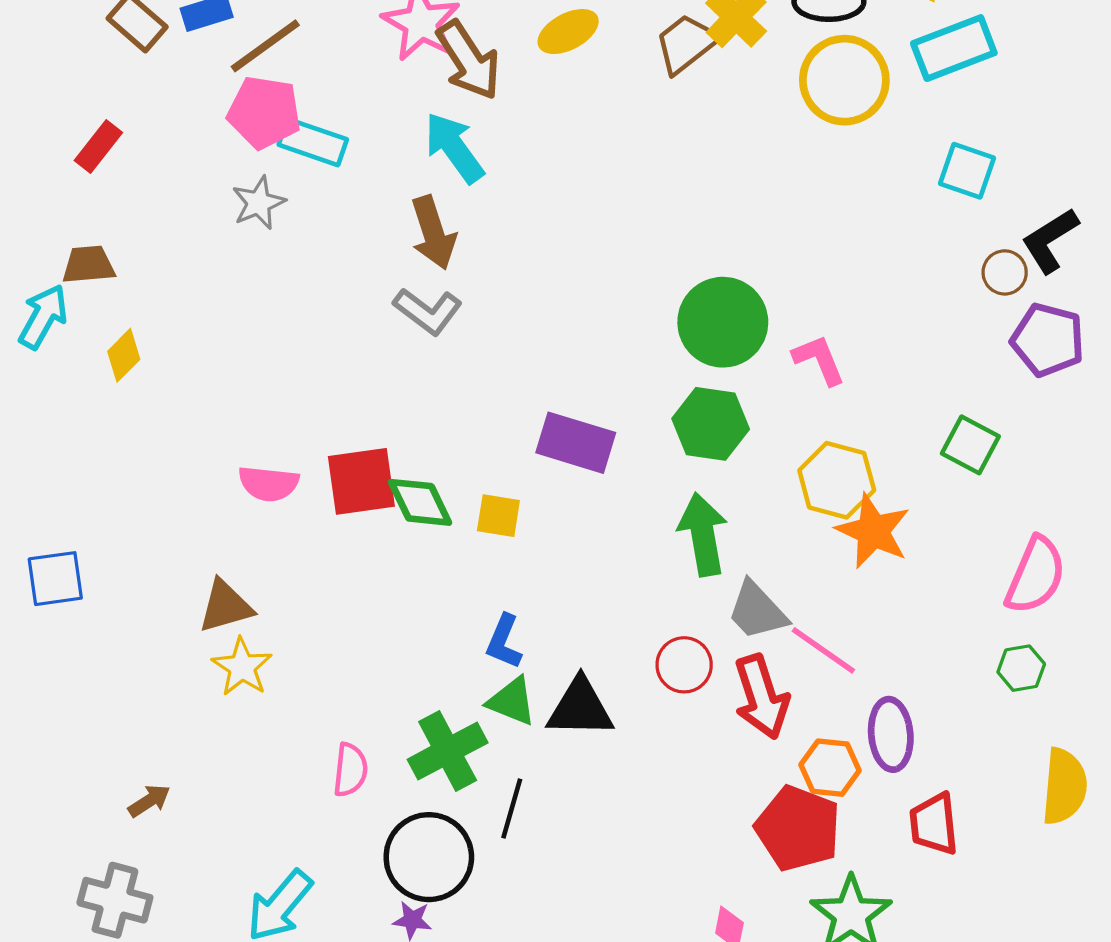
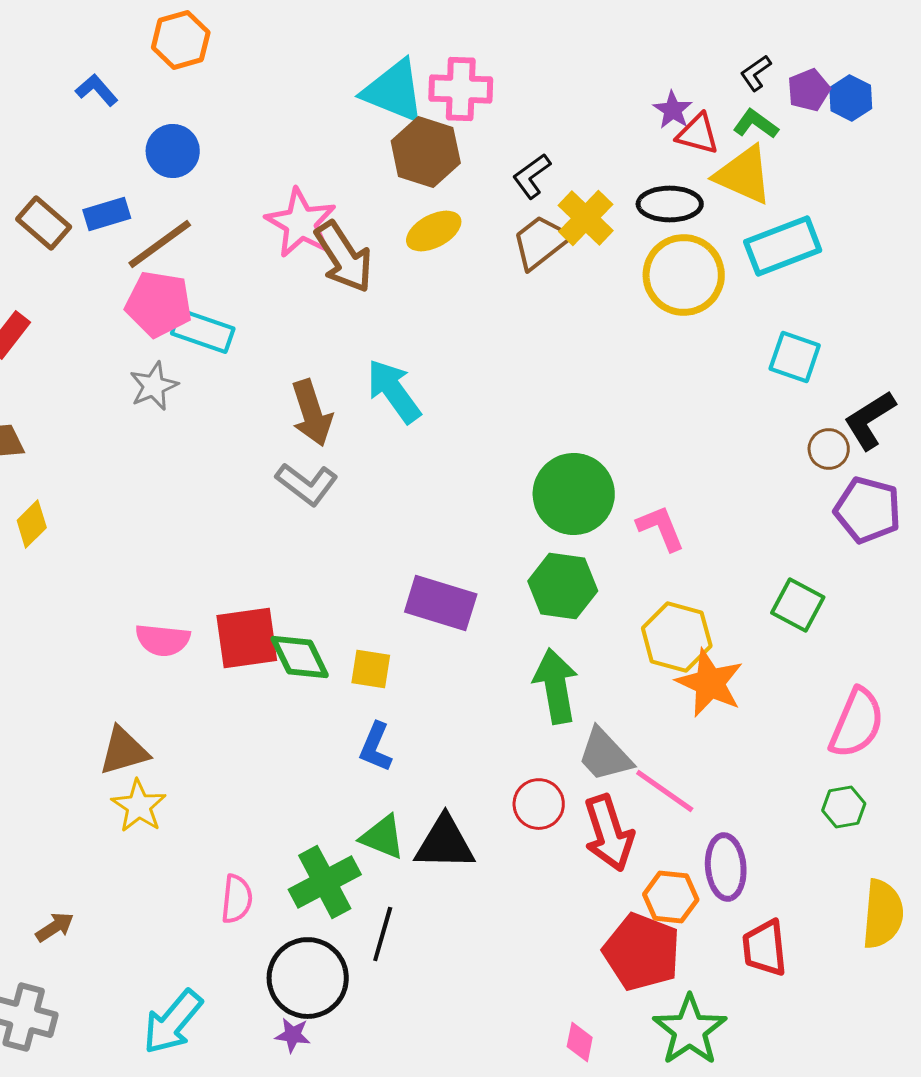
cyan arrow: (454, 148) -> (394, 391), moved
blue L-shape: (504, 642) -> (376, 747), moved

